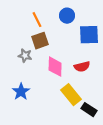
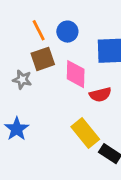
blue circle: (67, 16) -> (67, 32), moved
pink diamond: (55, 67) -> (76, 74), moved

